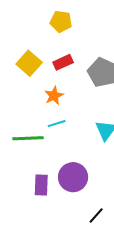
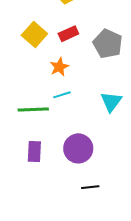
purple rectangle: (41, 185) -> (34, 152), moved
black line: (96, 216) -> (90, 187), moved, turned 42

